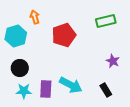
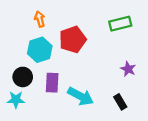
cyan hexagon: (16, 36) -> (40, 50), moved
purple rectangle: (46, 89) -> (52, 83), moved
cyan star: (24, 91) -> (16, 100), moved

